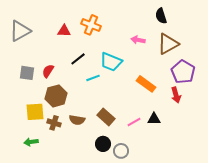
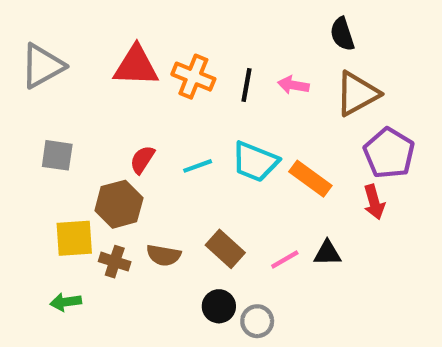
orange cross: (91, 25) -> (193, 77), moved
red triangle: (64, 31) -> (136, 66), size x1.6
black line: (78, 59) -> (247, 85), moved, turned -42
cyan trapezoid: (111, 62) -> (255, 162), moved
red semicircle: (48, 71) -> (142, 160), moved

